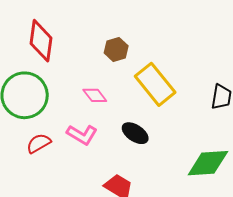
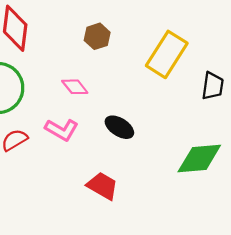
yellow rectangle: (155, 84) -> (167, 54), moved, turned 72

